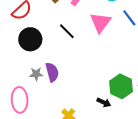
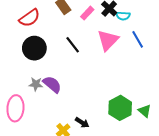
purple semicircle: (52, 72) -> (52, 84), turned -42
black arrow: (104, 102) -> (82, 123), moved

